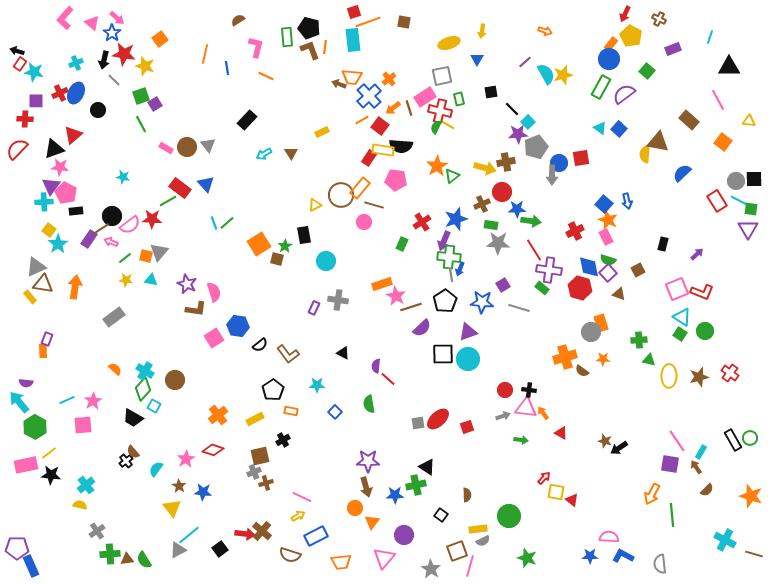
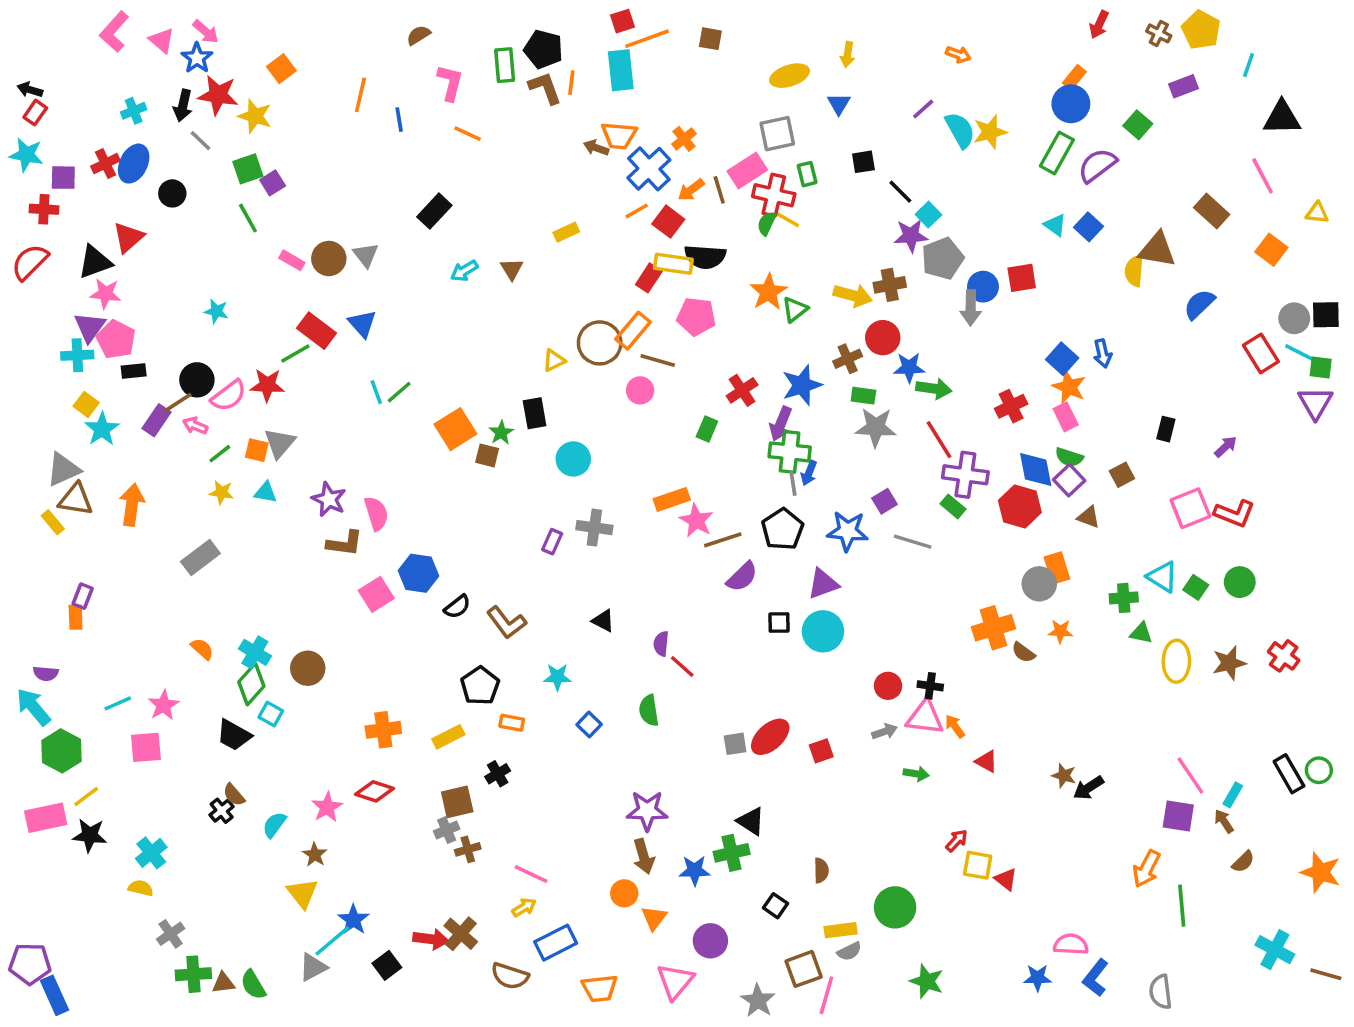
yellow pentagon: (631, 36) -> (1201, 30), moved
cyan star: (34, 72) -> (26, 155), moved
cyan triangle: (682, 317) -> (1162, 577), moved
black square: (443, 354) -> (779, 623), size x0.6
orange cross: (218, 415) -> (383, 730), turned 30
blue star: (203, 492) -> (353, 920), moved, turned 30
blue L-shape: (623, 556) -> (1096, 978), turned -80

